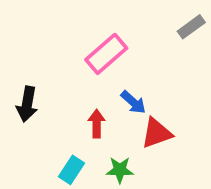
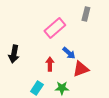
gray rectangle: (191, 27) -> (86, 14), moved, turned -40

